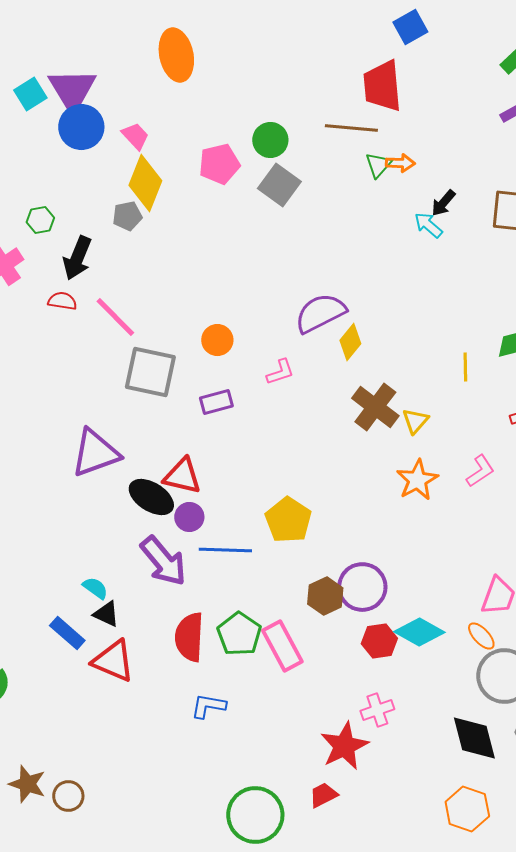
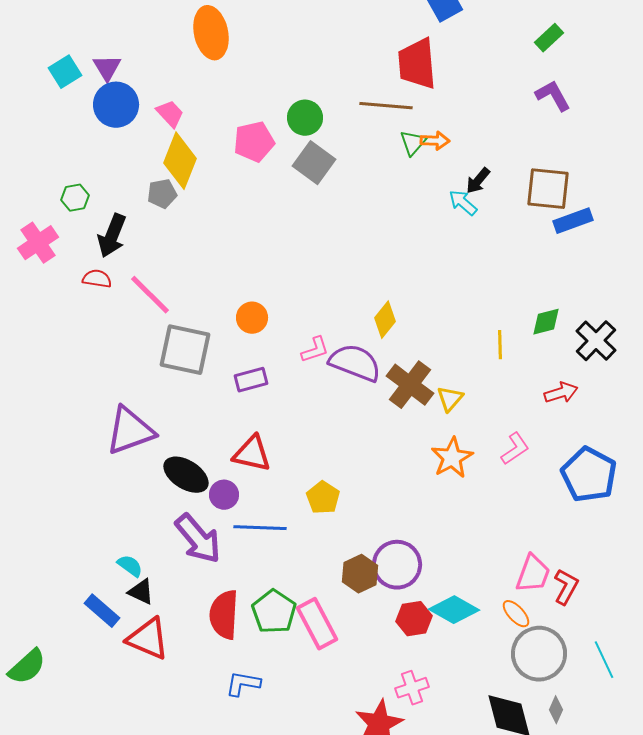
purple triangle: (72, 90) -> (107, 68), size x0.6
purple semicircle: (320, 313) -> (355, 363), moved, turned 48
red triangle: (182, 476) -> (252, 454), moved
yellow pentagon: (288, 520) -> (323, 498), size x0.7

